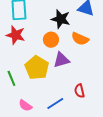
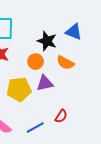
yellow pentagon: (37, 68) -> (19, 89), turned 30
red semicircle: (79, 91) -> (61, 116), turned -136

